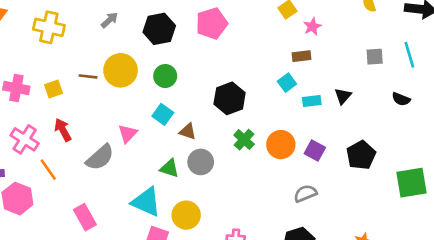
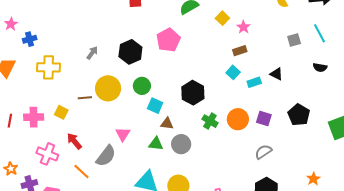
yellow square: (54, 89) -> (61, 112), turned -32
black triangle: (343, 96) -> (276, 74), turned -32
cyan square: (163, 114) -> (155, 106), moved
green triangle: (169, 168) -> (156, 144), moved
orange line: (48, 170) -> (81, 172), moved

